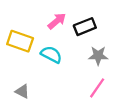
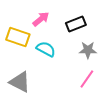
pink arrow: (57, 21) -> (41, 19), moved
gray triangle: (22, 91) -> (20, 82), size x1.6

